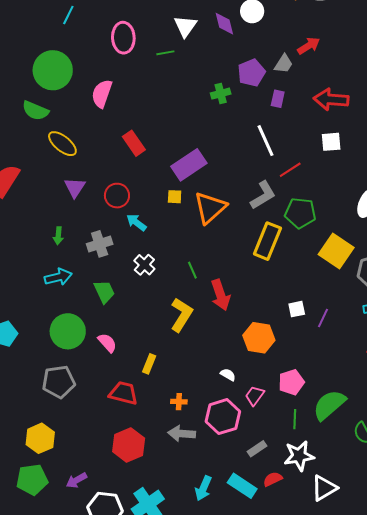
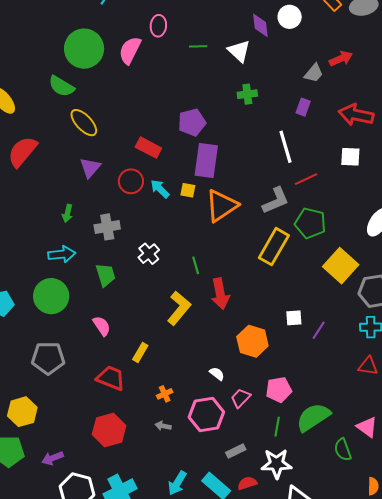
white triangle: (185, 26) -> (239, 51), moved, turned -30
pink ellipse: (123, 38) -> (158, 26), size x0.7
purple pentagon: (251, 73) -> (192, 122), moved
pink semicircle: (102, 94) -> (130, 50), moved
red rectangle: (134, 143) -> (148, 148), moved, turned -35
purple rectangle: (189, 165) -> (206, 161), turned -56
cyan arrow: (136, 222) -> (160, 189), moved
green circle: (68, 331) -> (51, 296), moved
orange cross: (179, 402) -> (165, 394), turned -35
gray arrow: (182, 434) -> (163, 426), size x0.6

